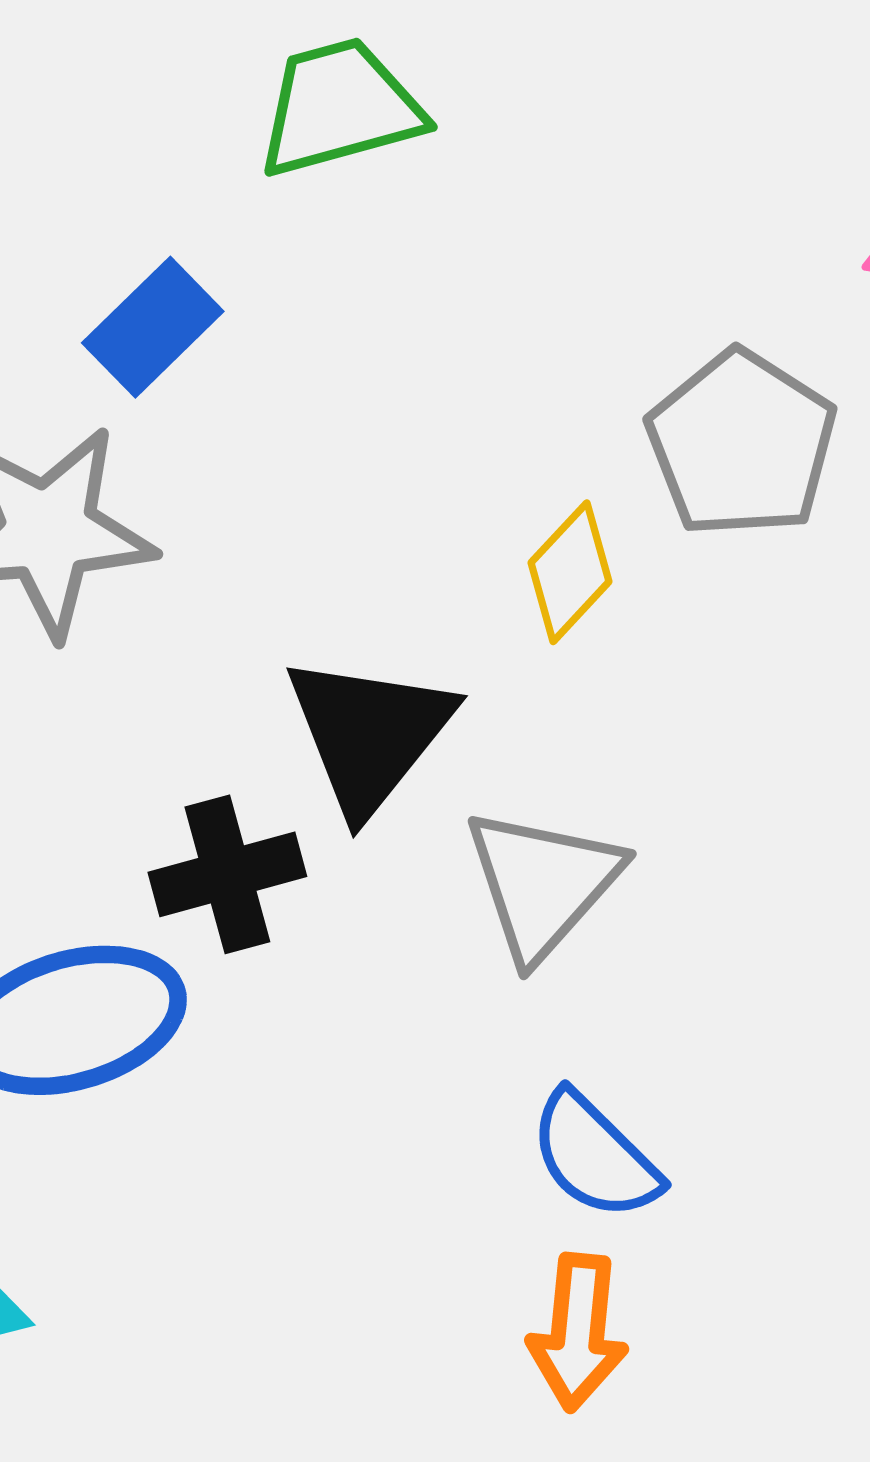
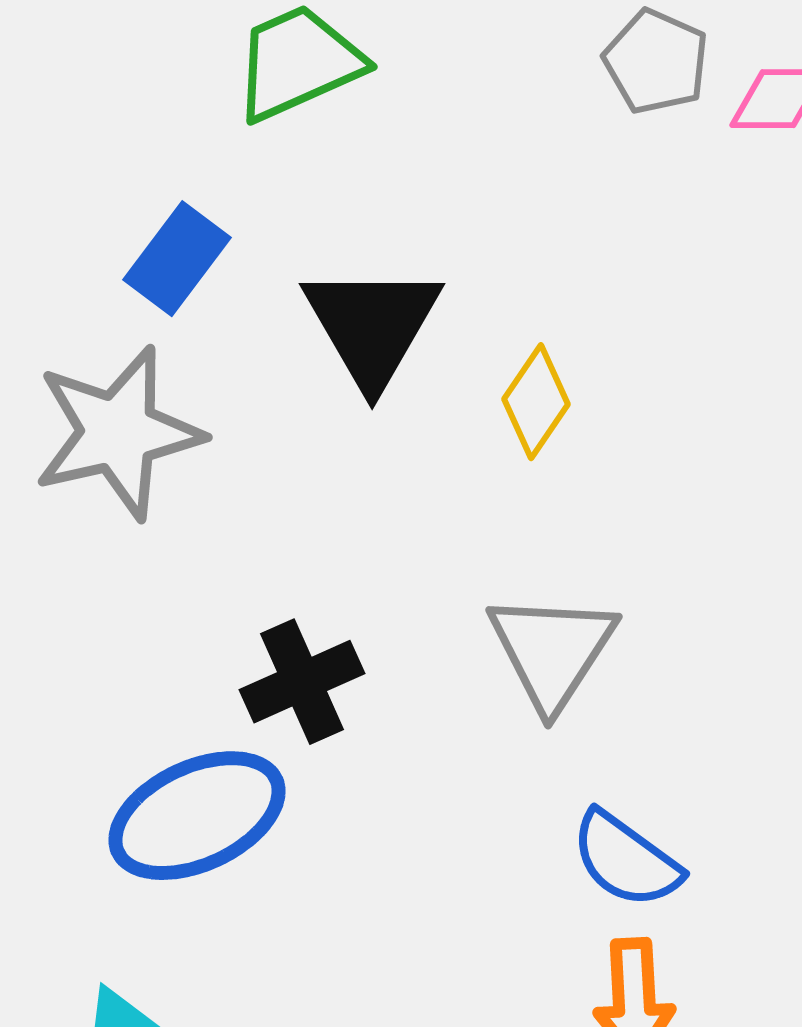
gray pentagon: (742, 444) -> (656, 62), moved, size x0.7
black triangle: (369, 734) -> (372, 326), moved

